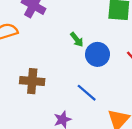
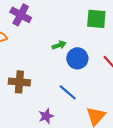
green arrow: (77, 39) -> (59, 45), turned -72

